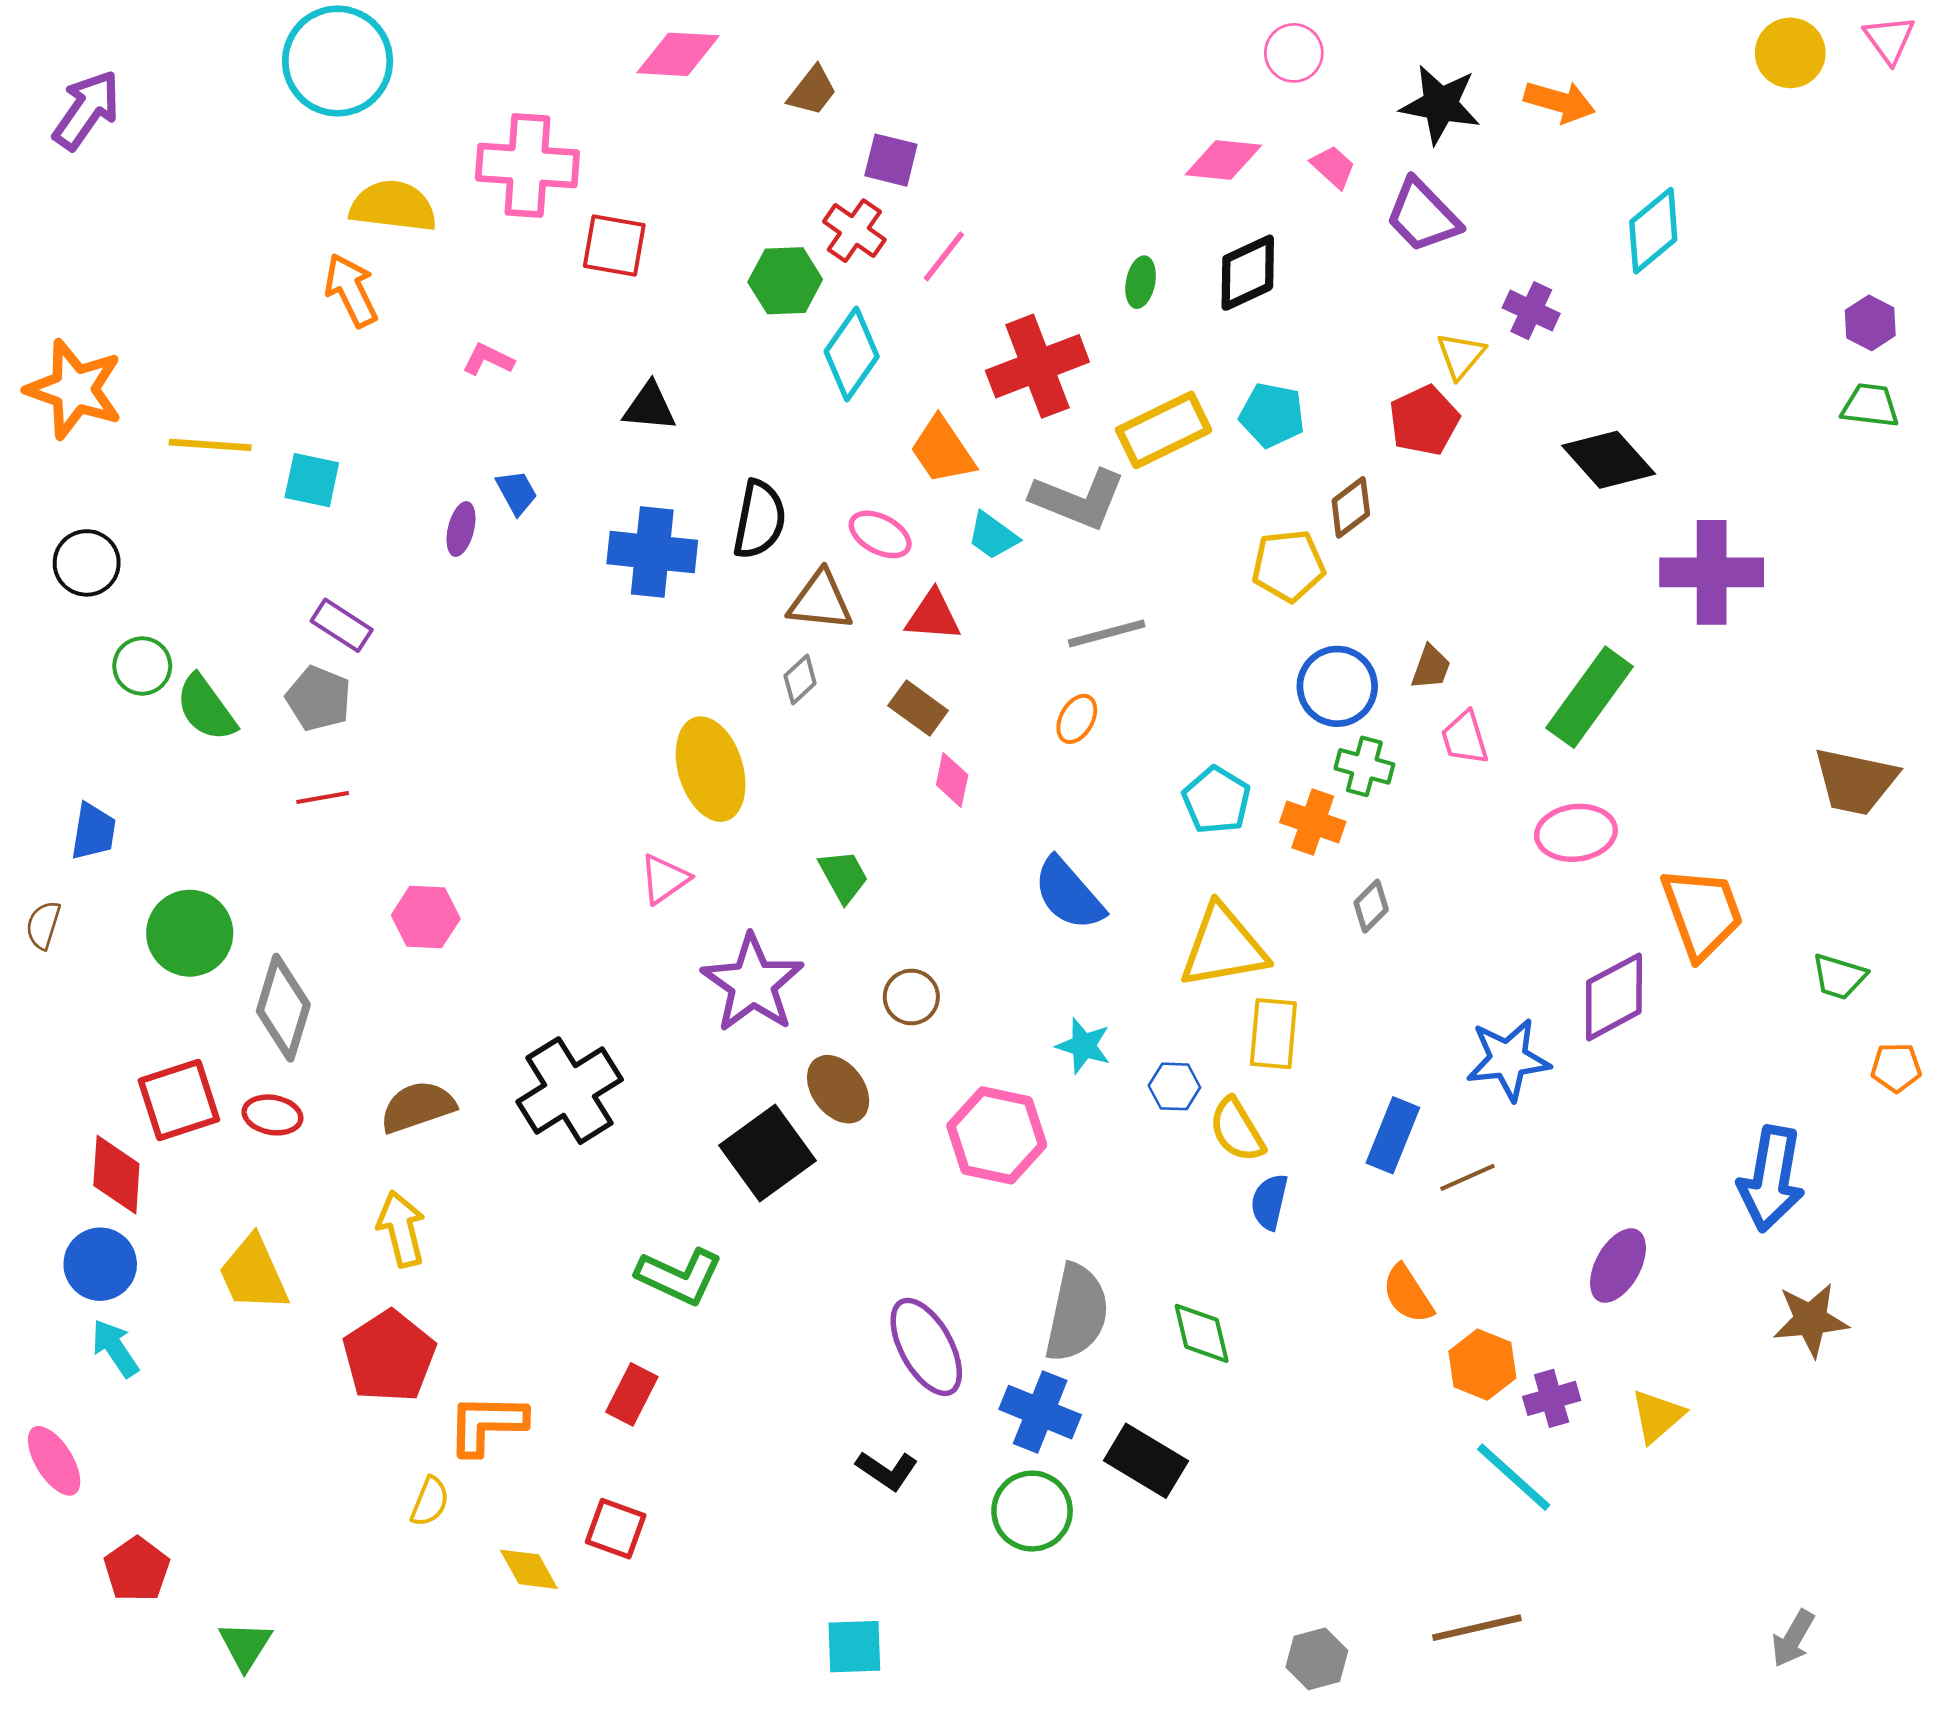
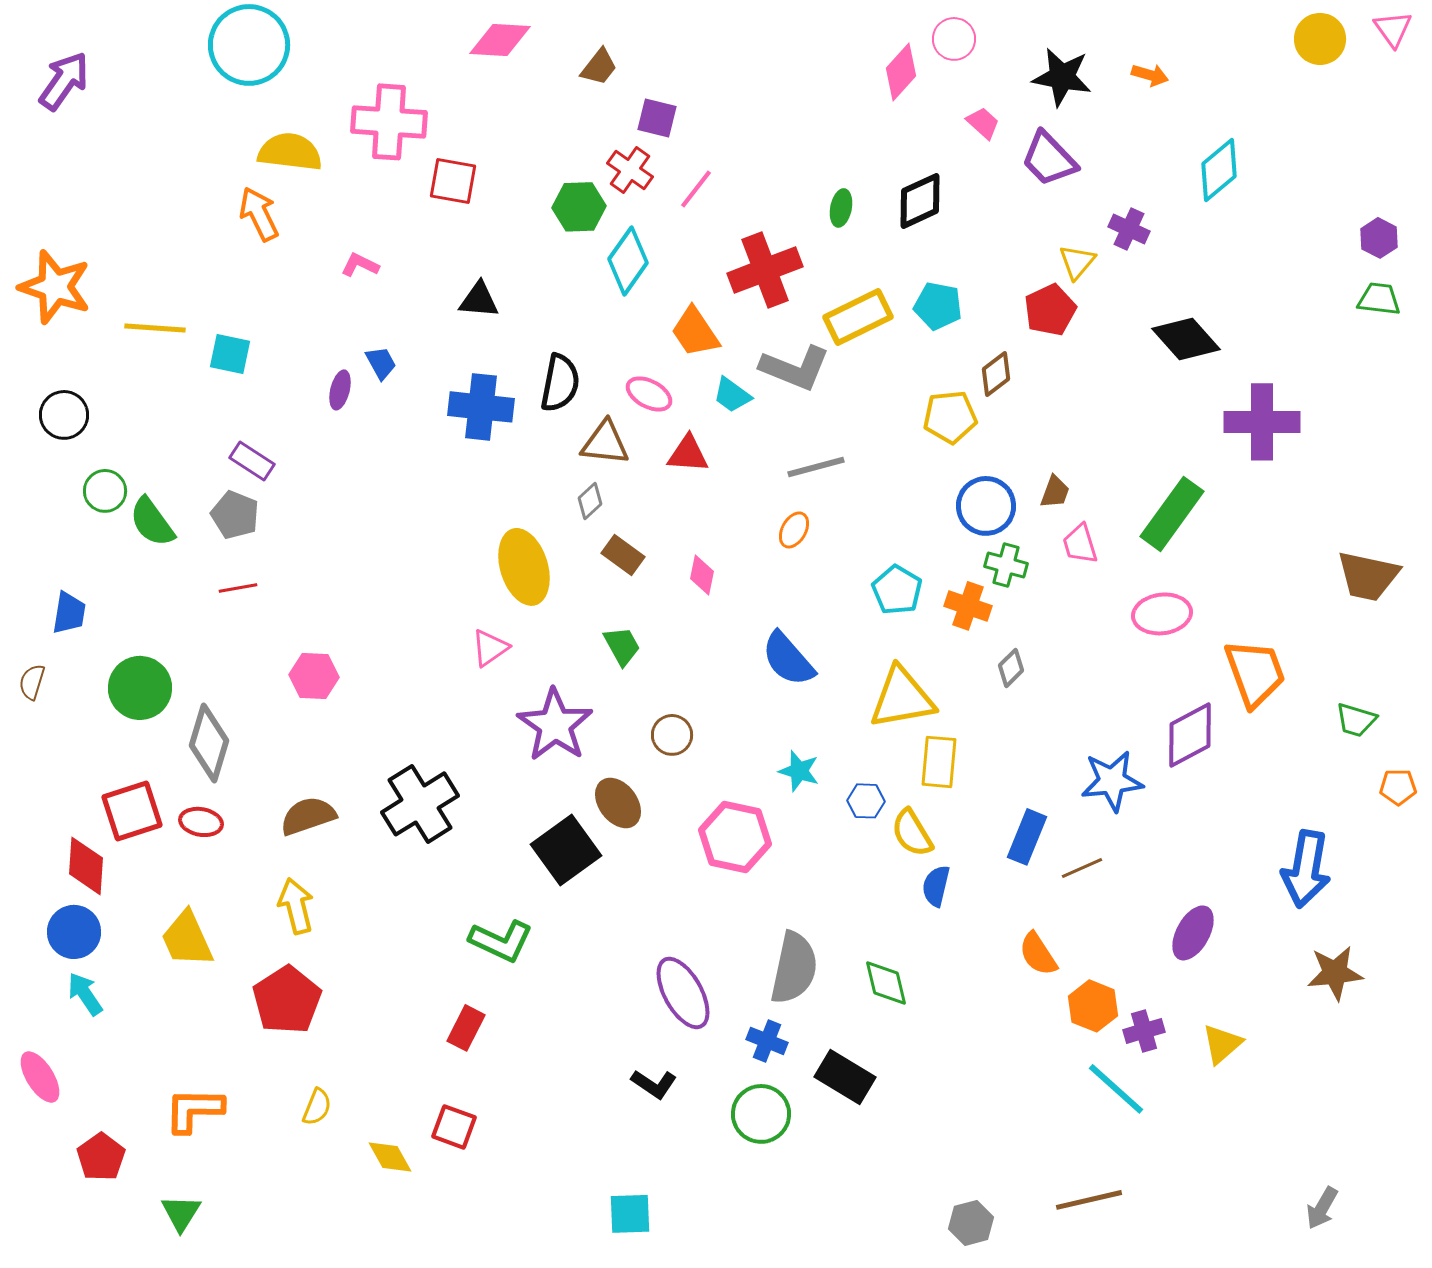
orange arrow: (1560, 102) -> (1150, 75), size x0.7
pink diamond: (1223, 160) -> (901, 72), moved, turned -54
brown rectangle: (918, 708) -> (623, 555), moved
blue cross: (1040, 1412) -> (767, 1041), size x0.7
orange L-shape: (487, 1424) -> (194, 1110), moved

